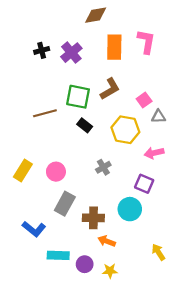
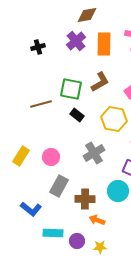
purple cross: (71, 53) -> (76, 41), moved
gray cross: (103, 167) -> (94, 153), size x1.5

